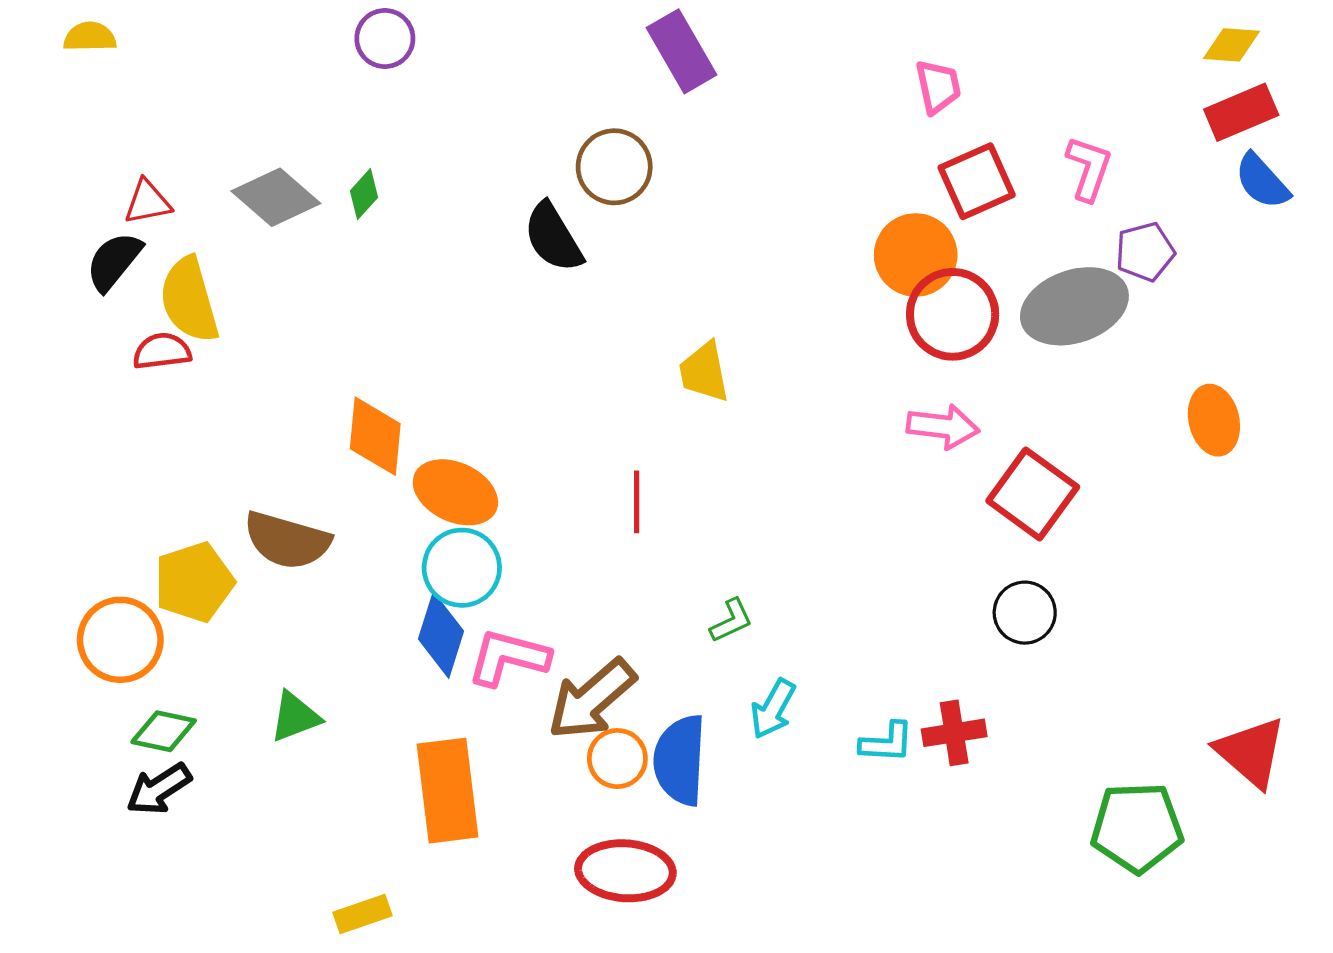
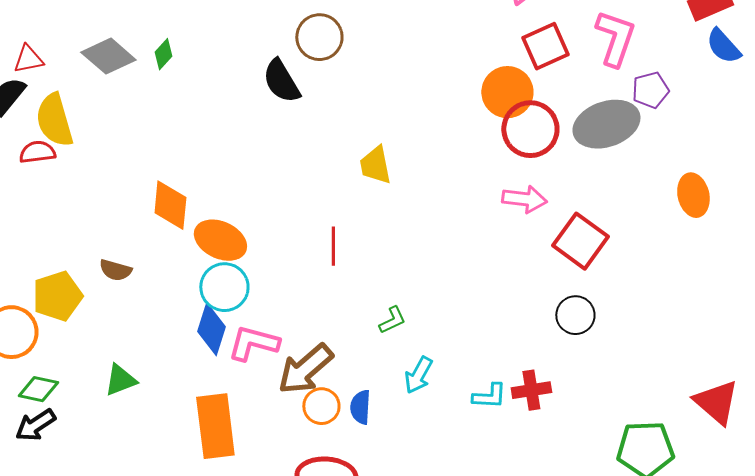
pink L-shape: (1089, 168) -> (615, 38), size x1.4
brown semicircle: (287, 540) -> (115, 270), size x0.6
blue semicircle: (680, 760) -> (360, 407), size x0.6

